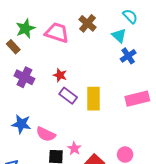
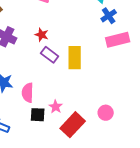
pink rectangle: (137, 99) -> (118, 40), moved
pink semicircle: (46, 134) -> (28, 93), turned 66

